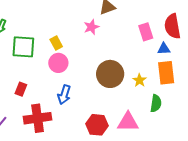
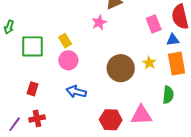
yellow star: (140, 80) -> (149, 63), moved
blue arrow: (64, 95) -> (76, 92), turned 90
red cross: (38, 118) -> (37, 118), moved, size x0.6

